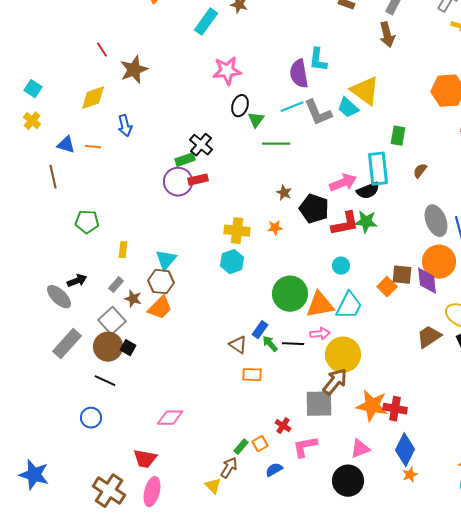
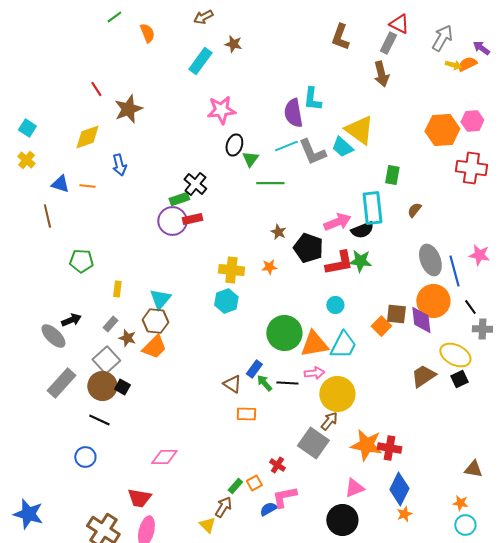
brown arrow: (335, 382) -> (329, 421), size x0.7
gray square: (319, 404) -> (313, 443), turned 36
pink L-shape: (305, 447) -> (284, 497), moved

